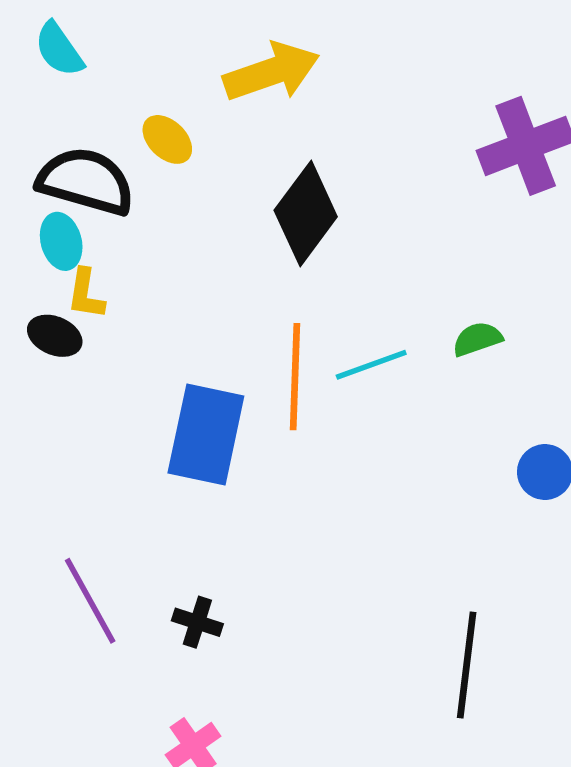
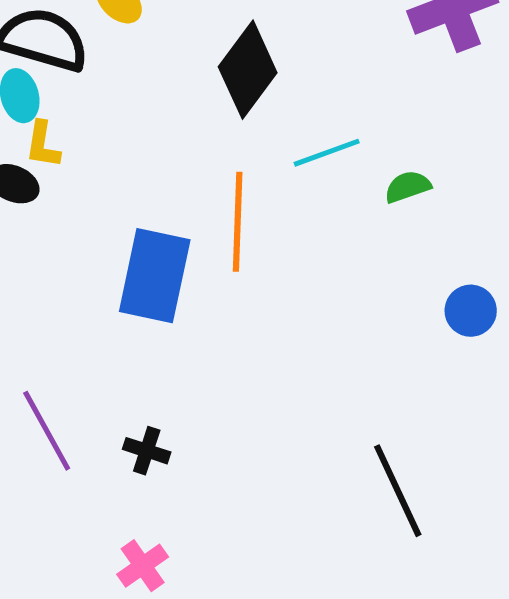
cyan line: (371, 365) -> (327, 153), moved
black line: (467, 665) -> (398, 491), turned -32

